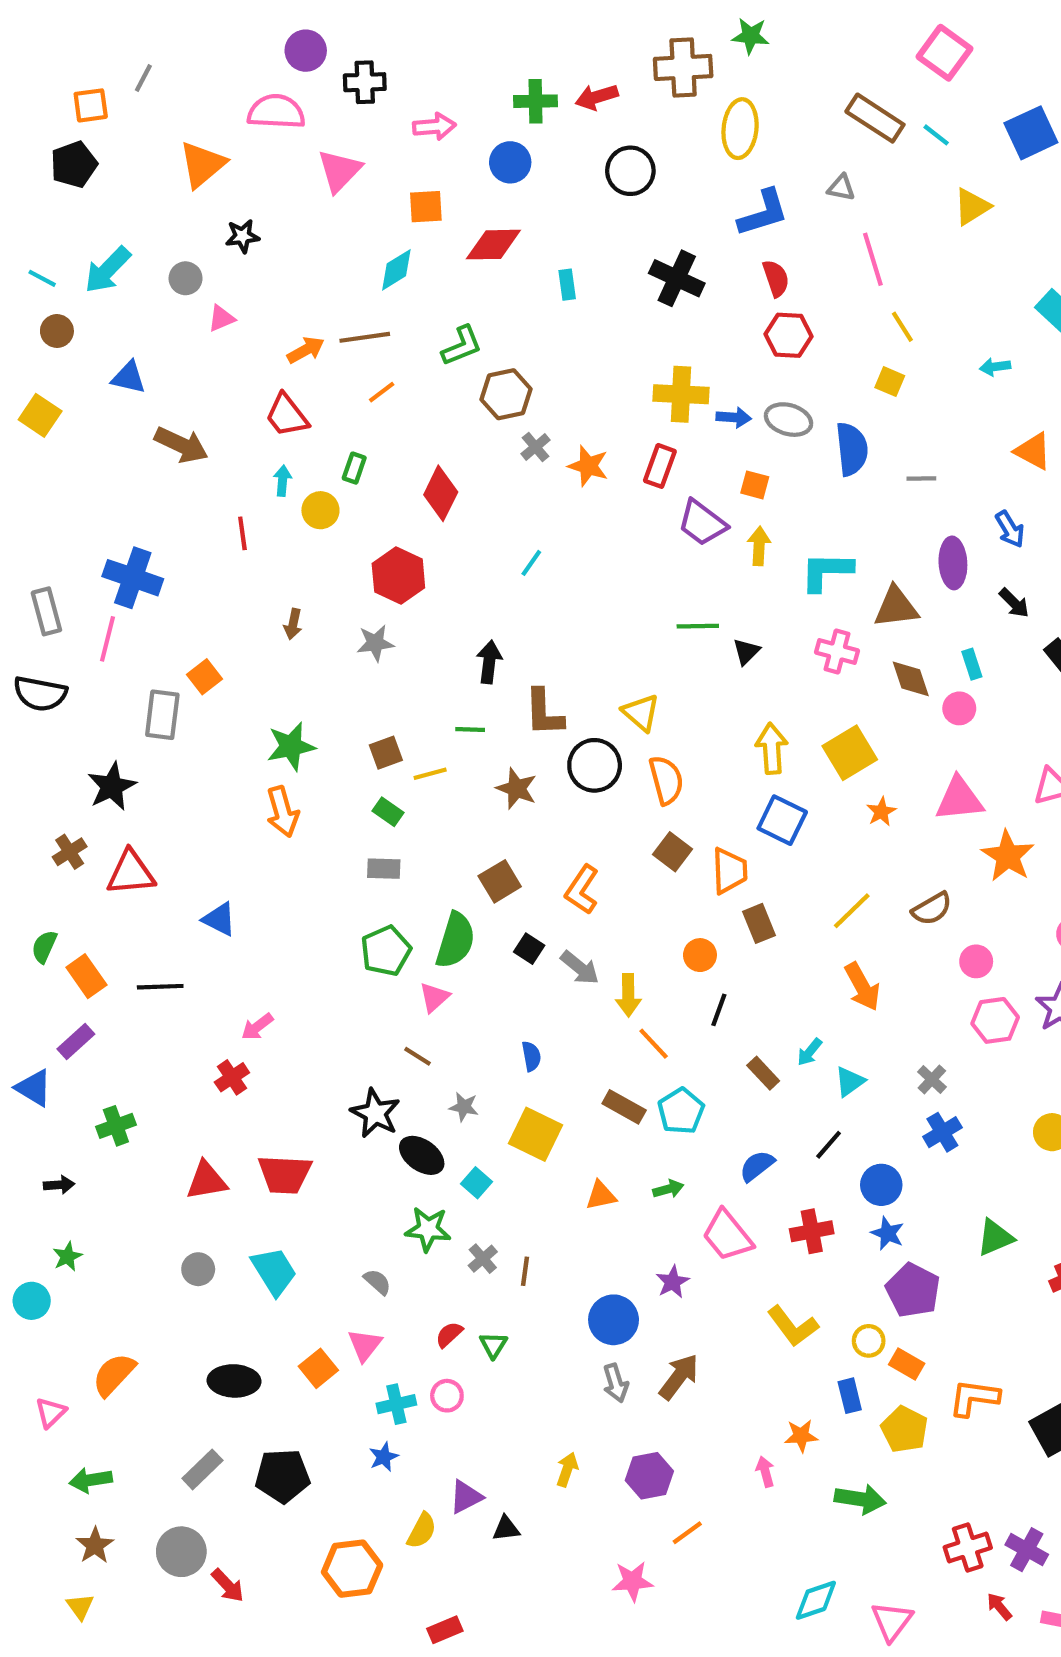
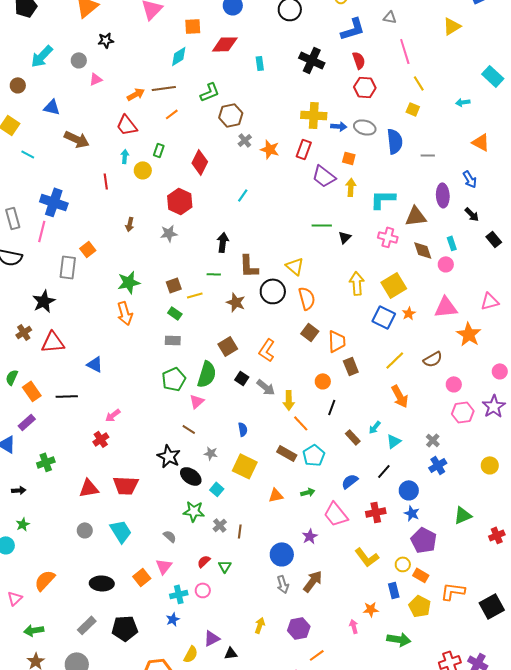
cyan line: (42, 278) -> (28, 154), moved
blue square: (782, 820) -> (384, 317), moved

